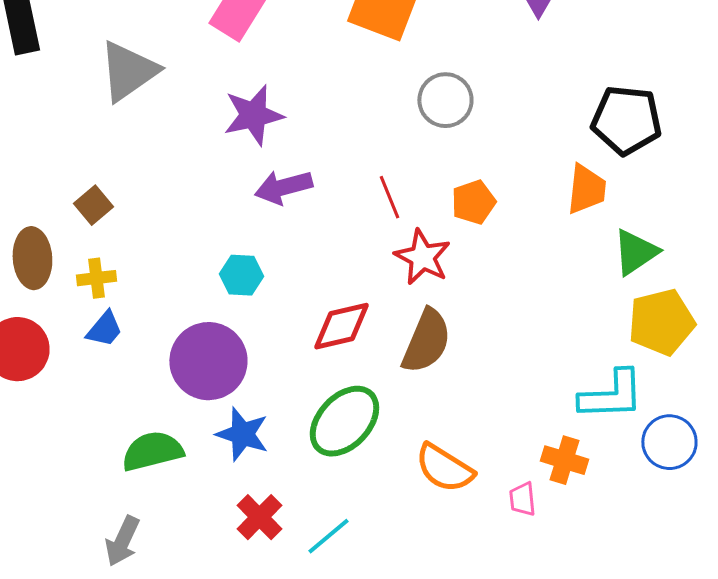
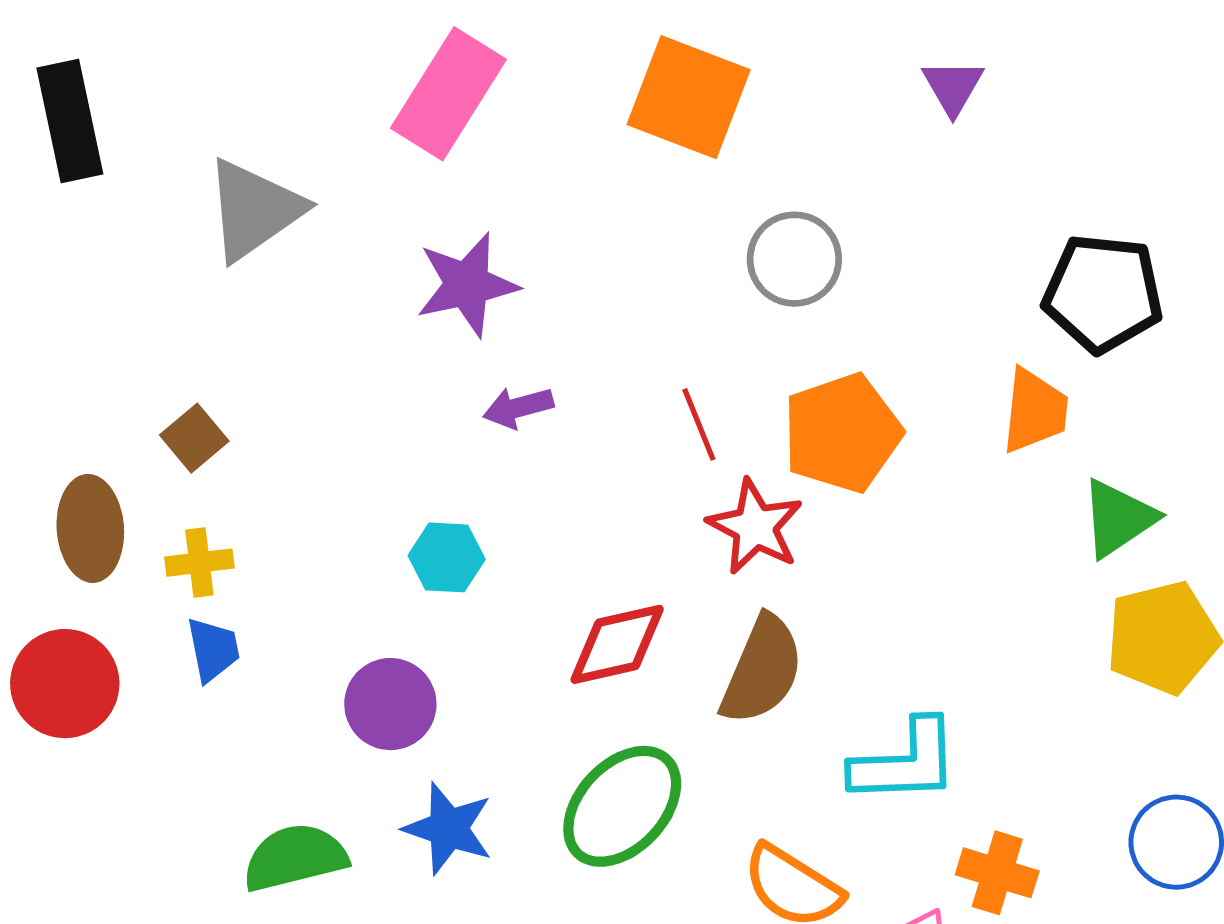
purple arrow: (283, 187) -> (518, 407), size x0.7
orange pentagon: (473, 202) -> (842, 433), size x1.6
blue trapezoid: (104, 329) -> (213, 649), turned -51
purple circle: (208, 361) -> (390, 704), size x0.7
cyan L-shape: (611, 395) -> (905, 762), moved

